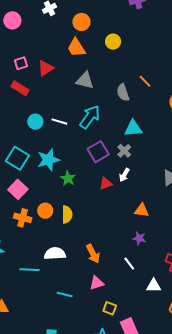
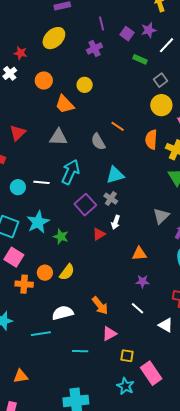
yellow circle: (113, 42) -> (85, 85), moved
orange trapezoid: (76, 48) -> (65, 104), moved
yellow semicircle: (67, 214) -> (67, 272), turned 48
white triangle: (154, 286) -> (166, 325), turned 42

